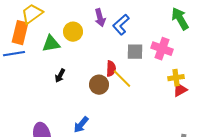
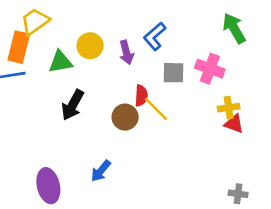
purple arrow: (100, 18) -> (126, 52), moved
black arrow: (60, 76) -> (73, 105), size x1.6
red triangle: (180, 90) -> (234, 124), turned 49

